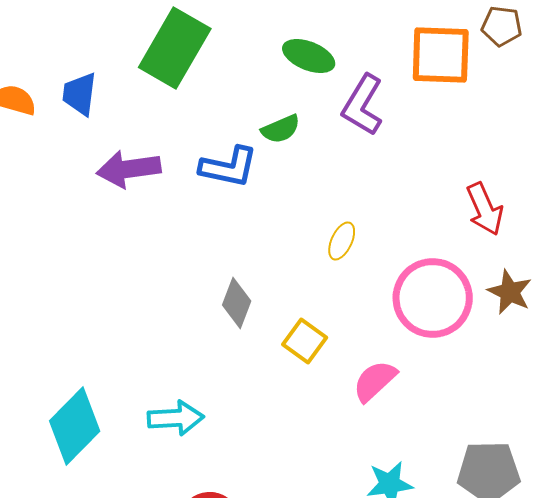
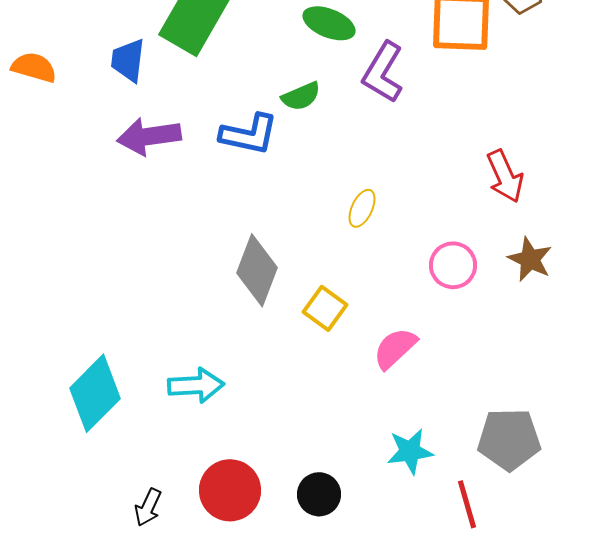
blue trapezoid: (80, 94) -> (128, 60), moved
pink circle: (433, 298) -> (453, 265), size x0.6
gray diamond: (237, 303) -> (257, 270), size x1.4

